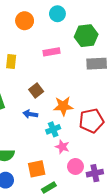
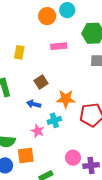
orange circle: (25, 21) -> (47, 16), moved
pink star: (62, 147) -> (38, 131), moved
orange square: (37, 169) -> (26, 155), moved

